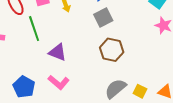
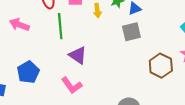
brown hexagon: (112, 50) -> (161, 66), moved
blue pentagon: (24, 87) -> (28, 72), moved

